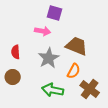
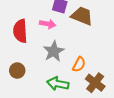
brown trapezoid: (77, 46) -> (82, 16), moved
red semicircle: (16, 52) -> (20, 31), moved, size x1.6

